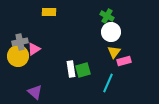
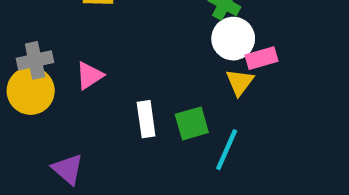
pink triangle: (34, 49) -> (89, 76), moved
pink rectangle: (124, 61) -> (261, 58), moved
green square: (83, 70) -> (192, 123), moved

